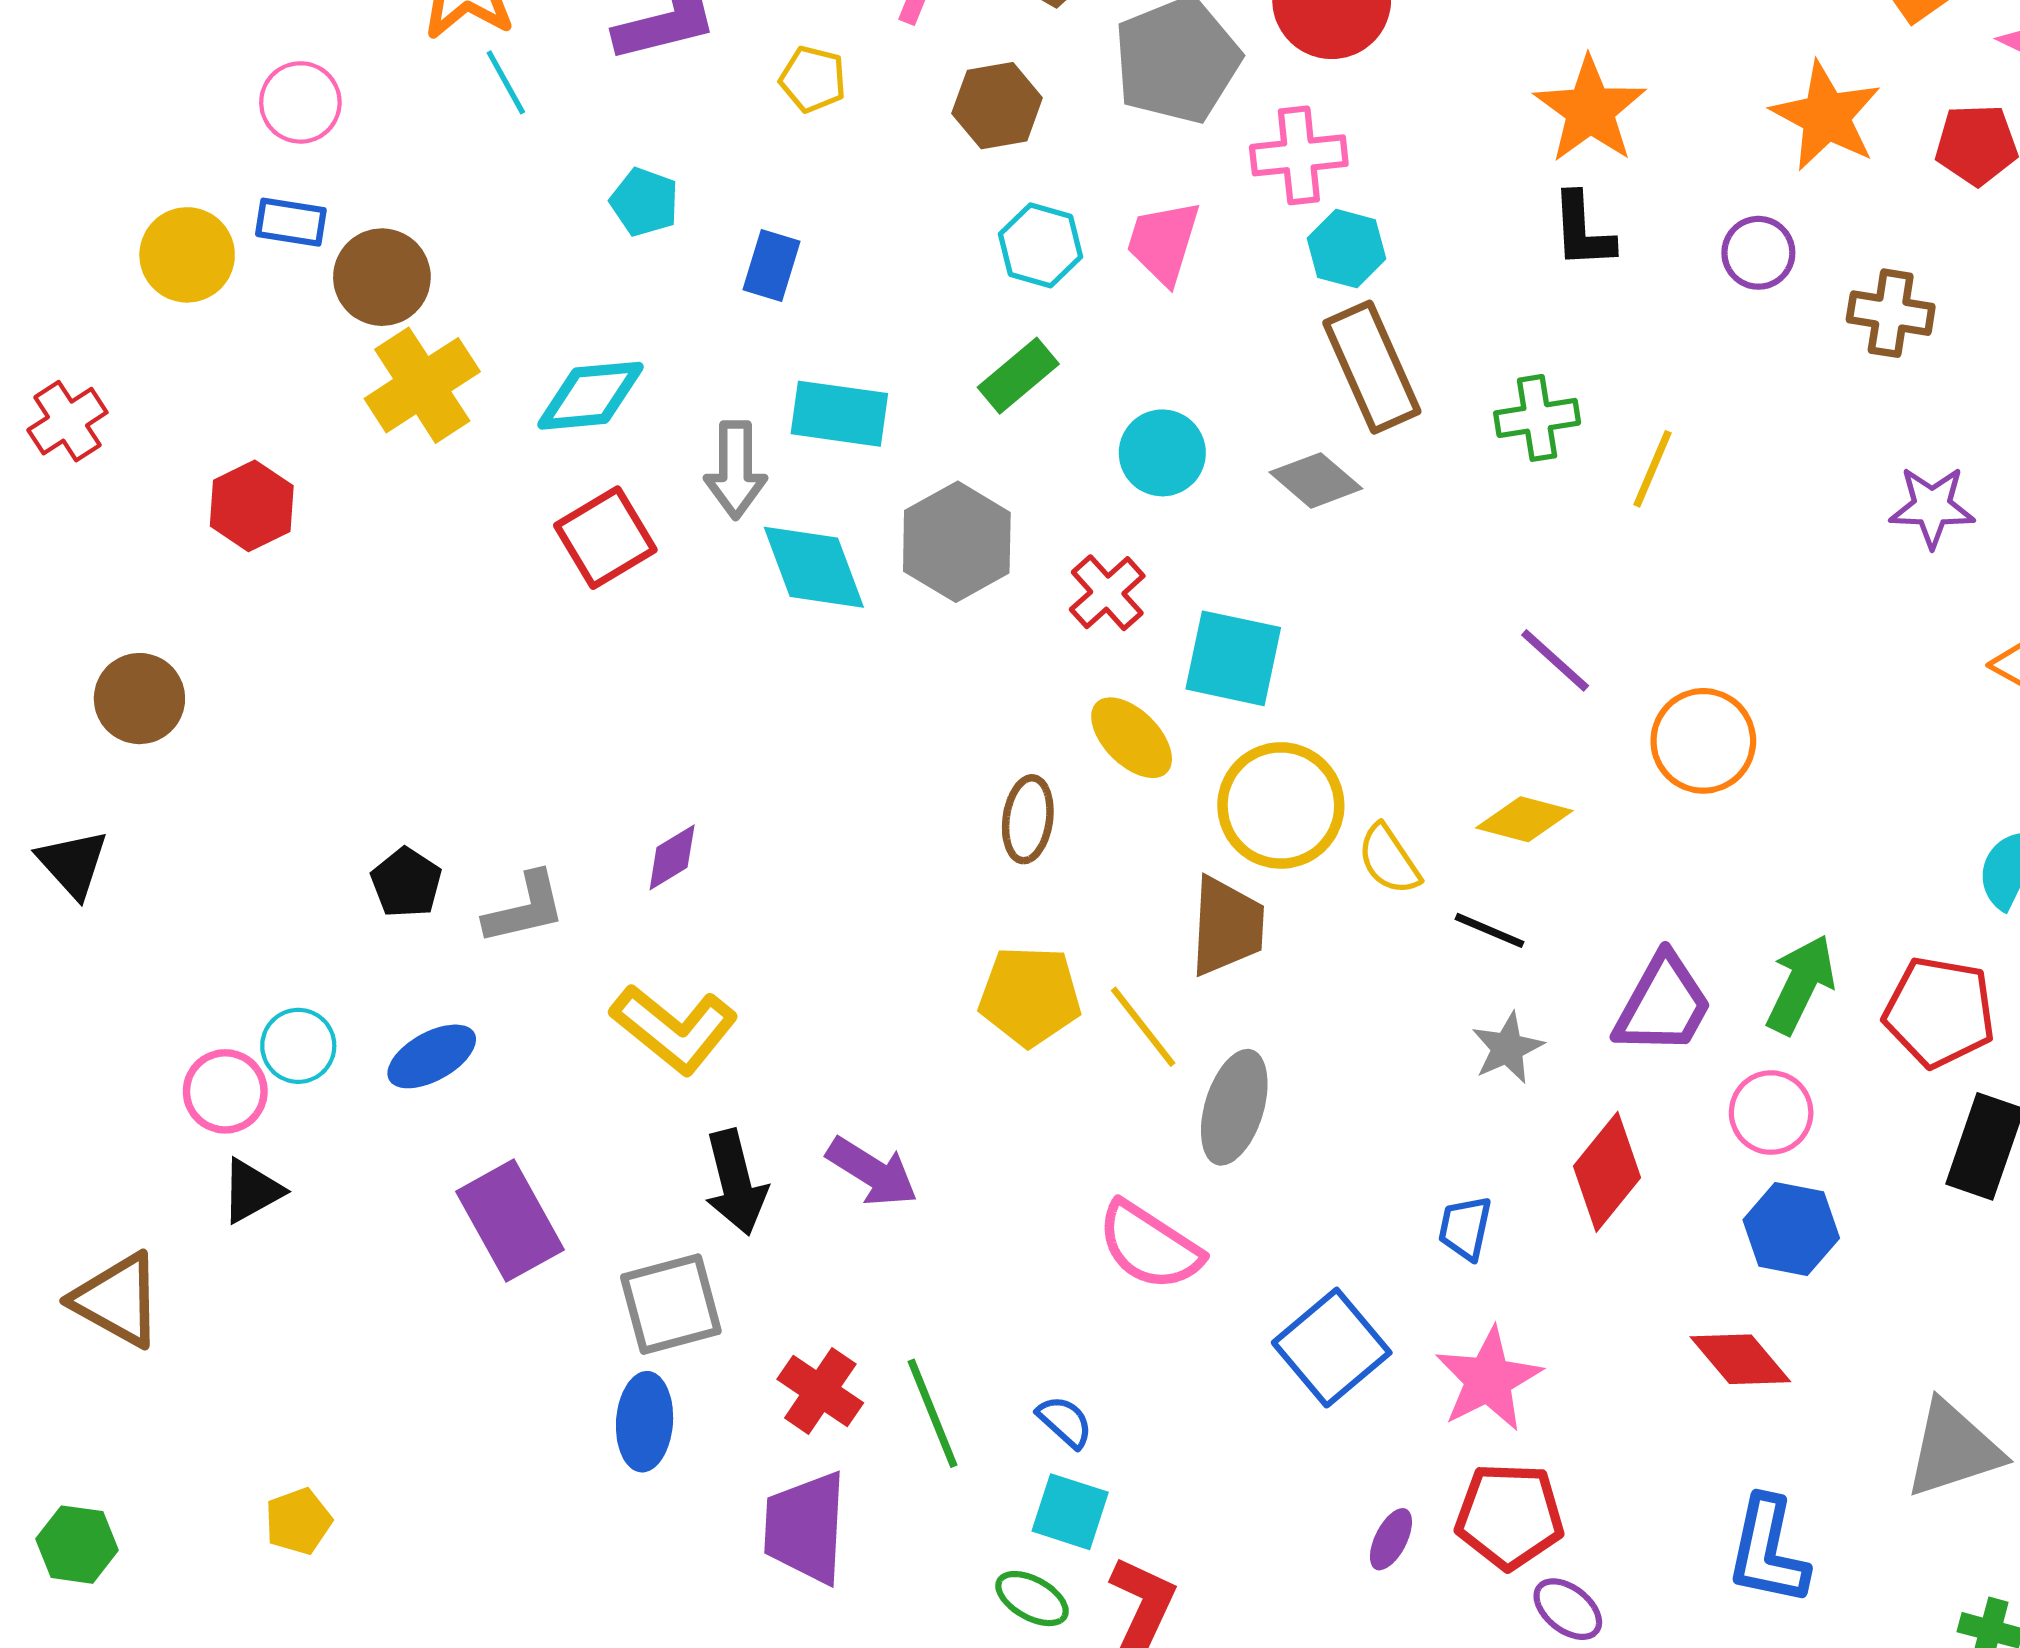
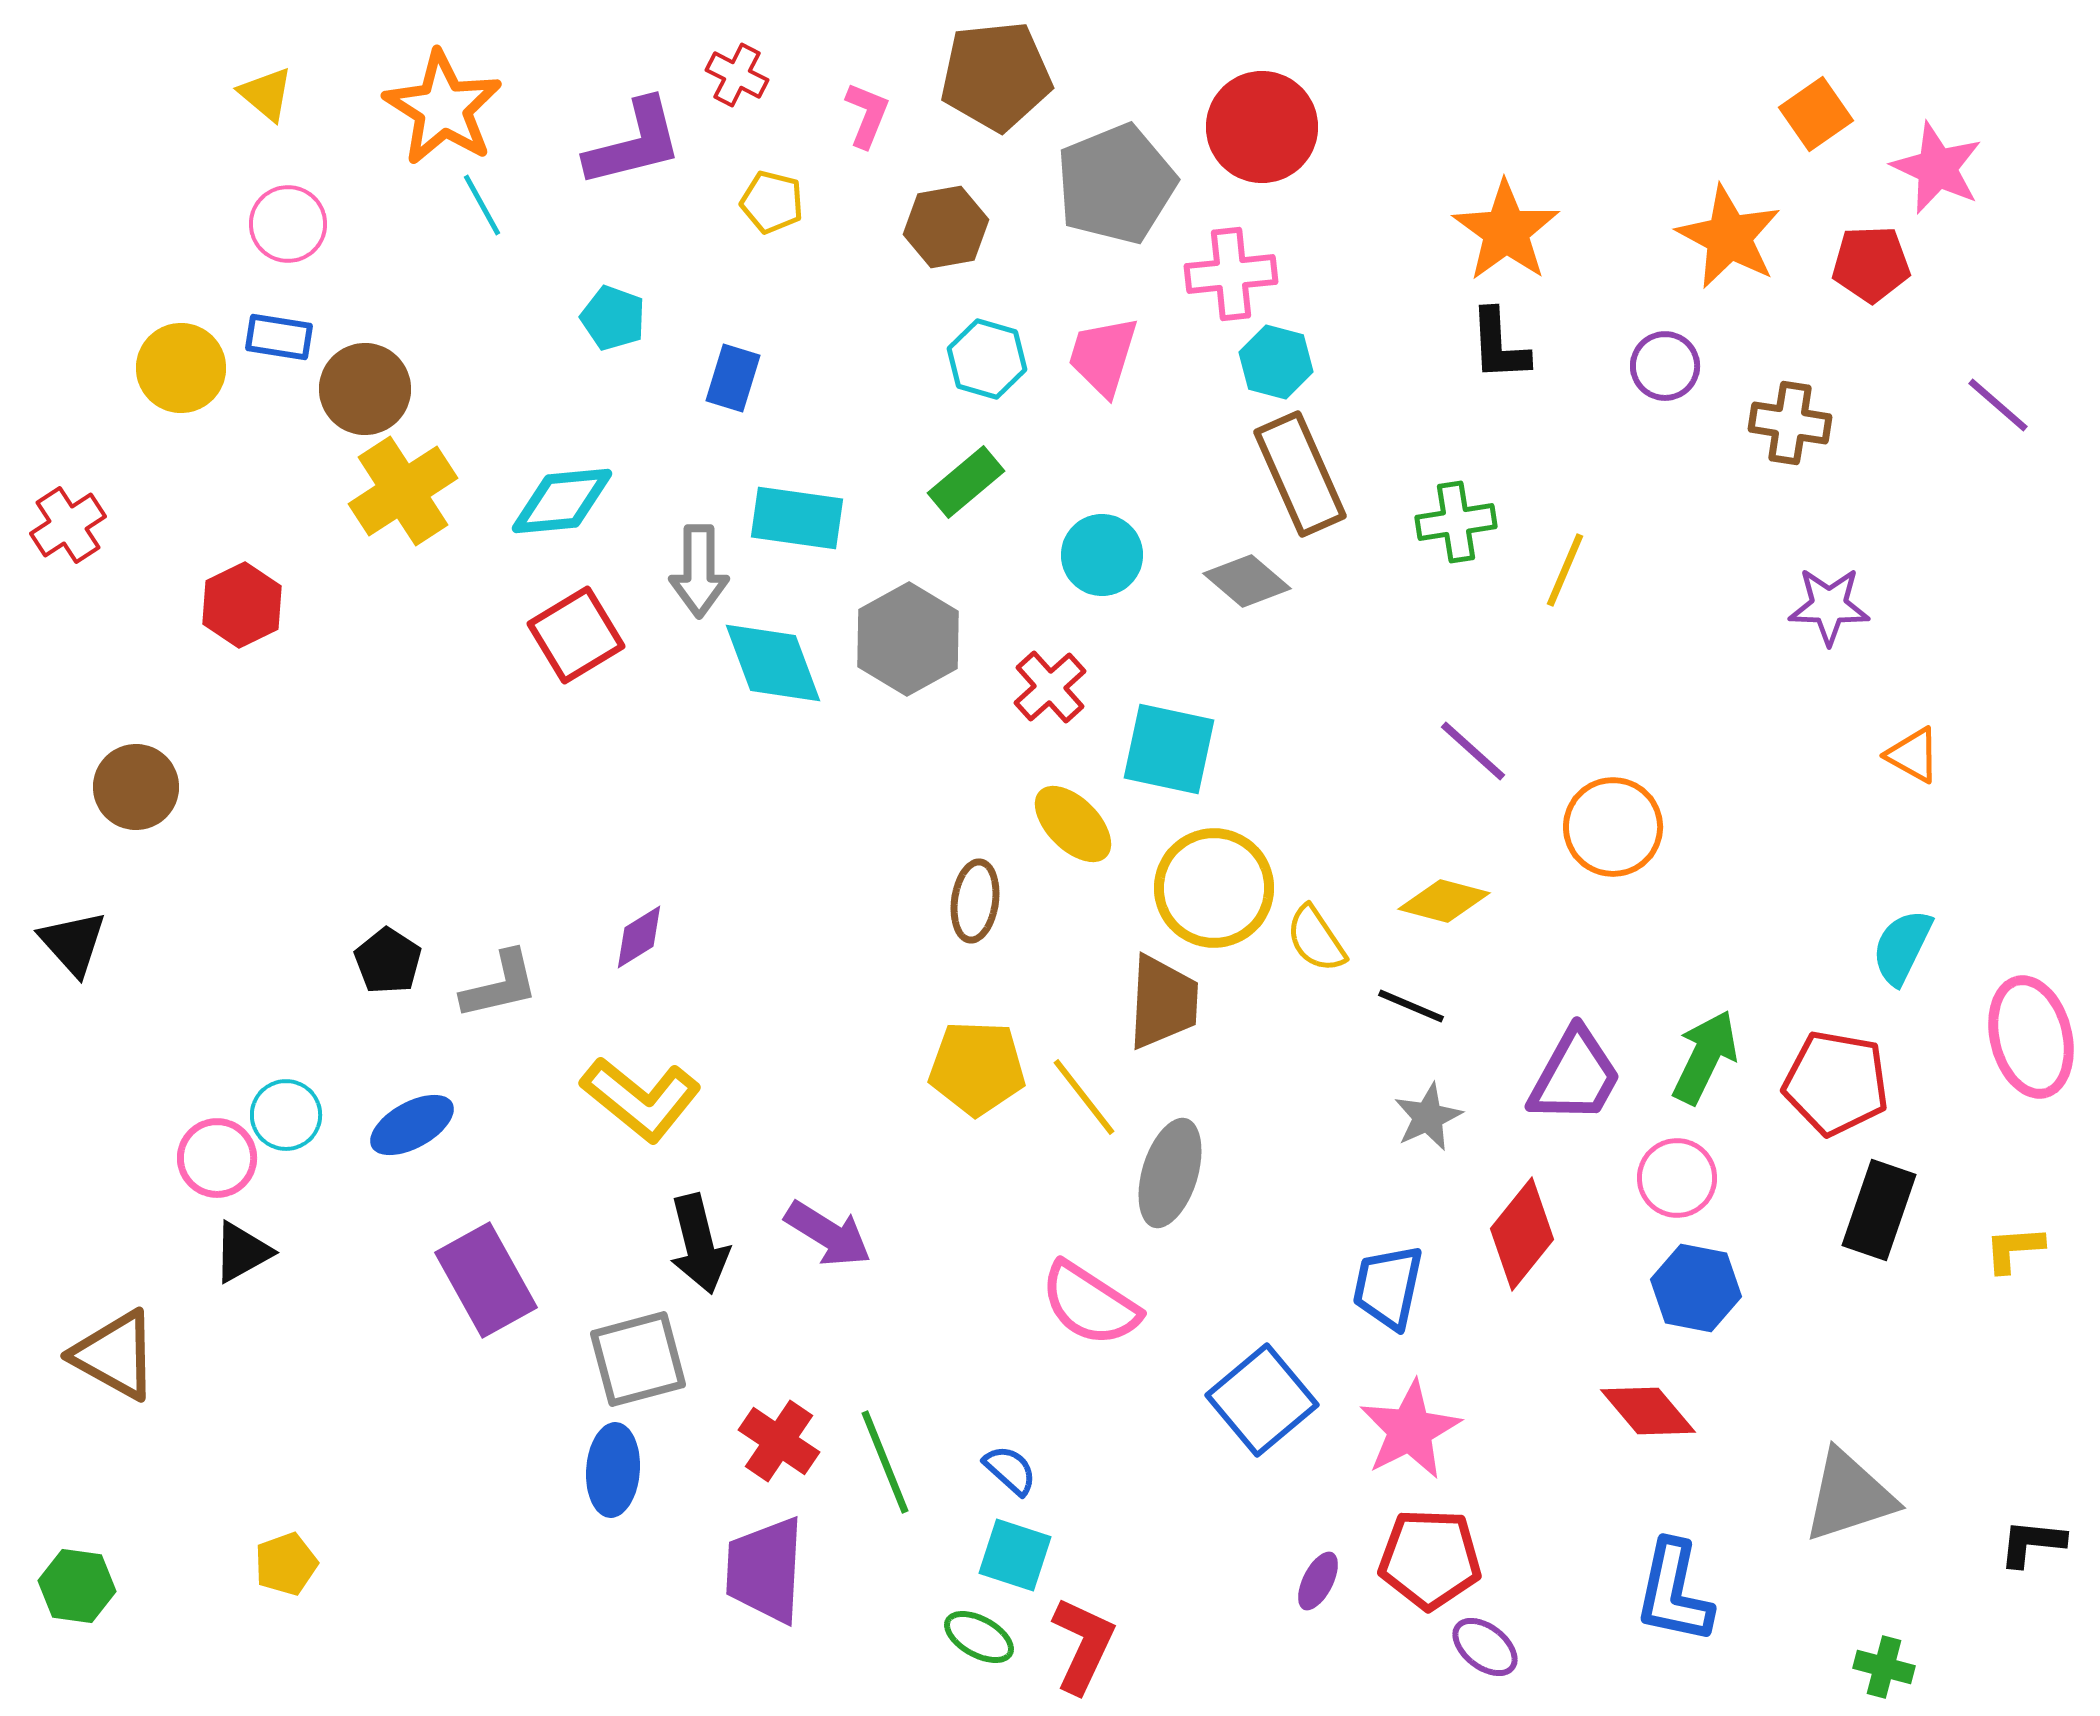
blue trapezoid: (1465, 1228) -> (1388, 1287), size x1.4

